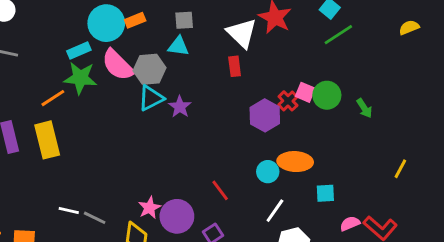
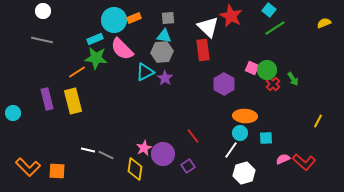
red rectangle: (235, 66) -> (203, 50), size x1.5
gray hexagon: (149, 69) -> (162, 52), moved
red cross: (288, 101) -> (273, 84), moved
cyan circle: (268, 172) -> (240, 133), moved

